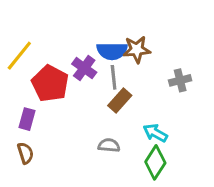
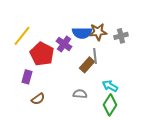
gray line: (114, 77) -> (95, 56), moved
gray cross: (180, 80) -> (121, 36), moved
brown semicircle: (25, 153) -> (38, 99), moved, turned 72

